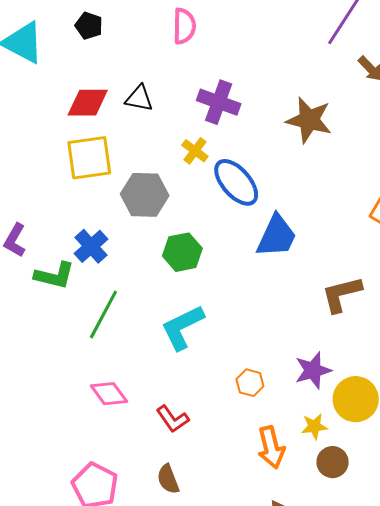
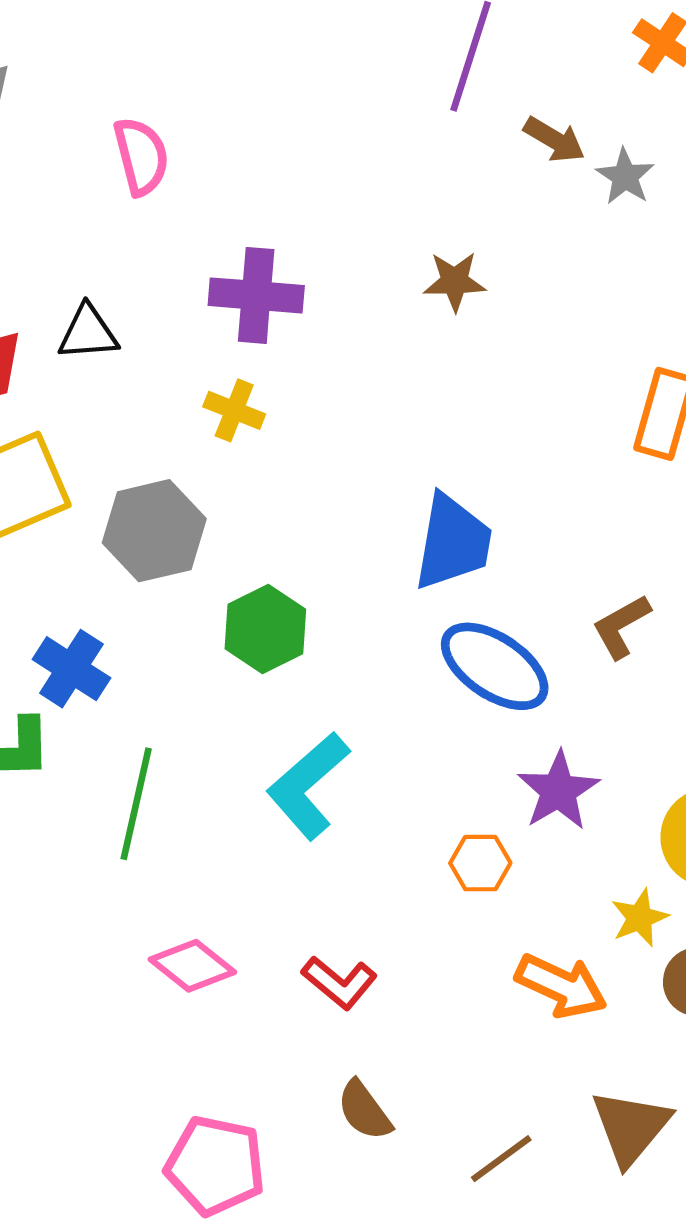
brown star: (309, 120) -> (455, 281), size x0.6
blue ellipse: (236, 182) -> (495, 666), moved
brown L-shape: (342, 294) -> (621, 626), size x0.7
purple star: (313, 370) -> (558, 791), moved
orange arrow: (271, 447) -> (561, 986), turned -36

